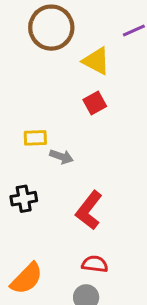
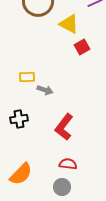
red square: (95, 103) -> (82, 47), moved

